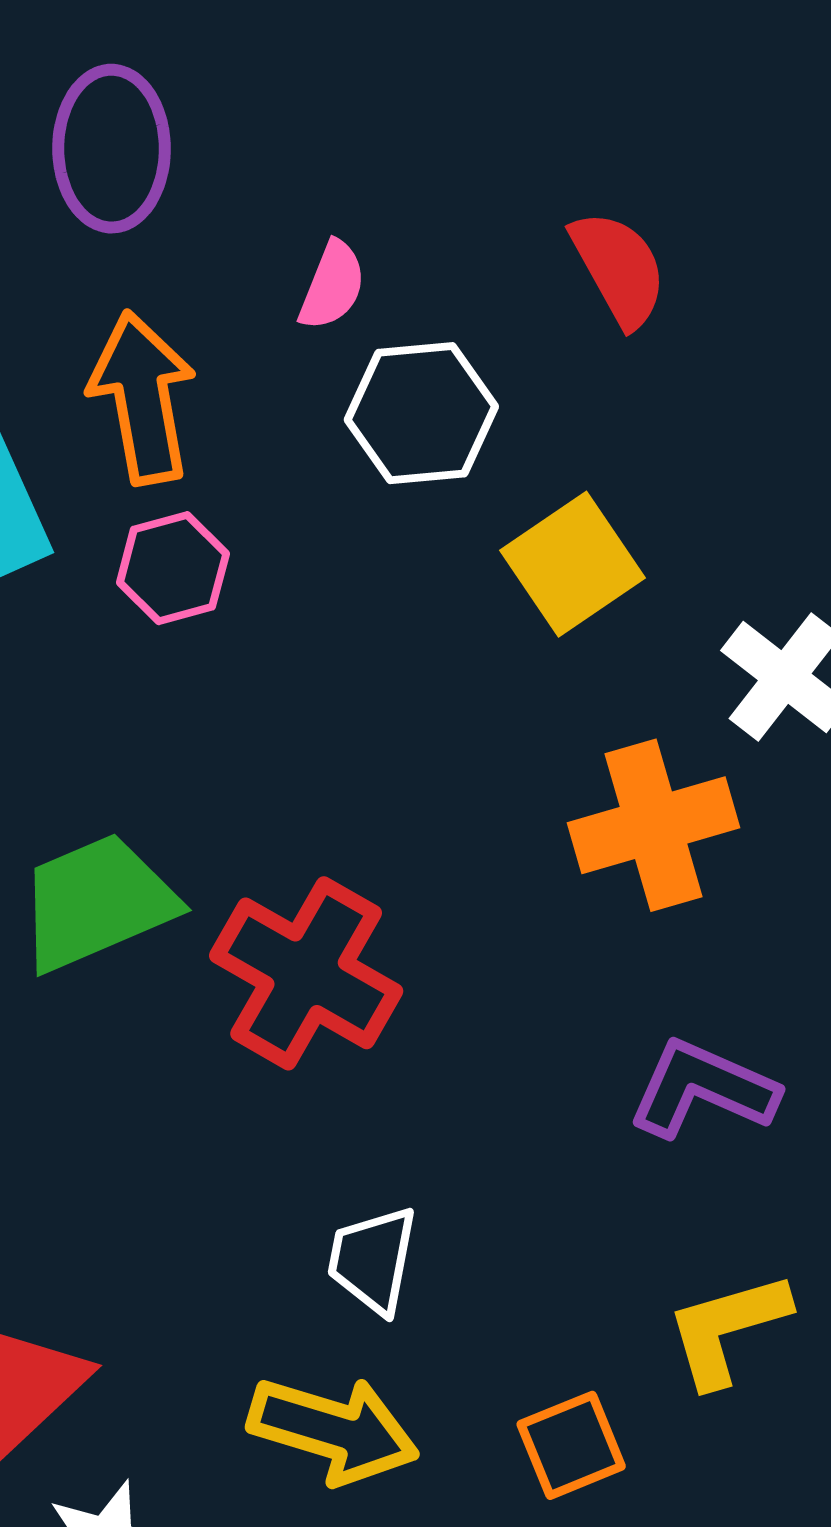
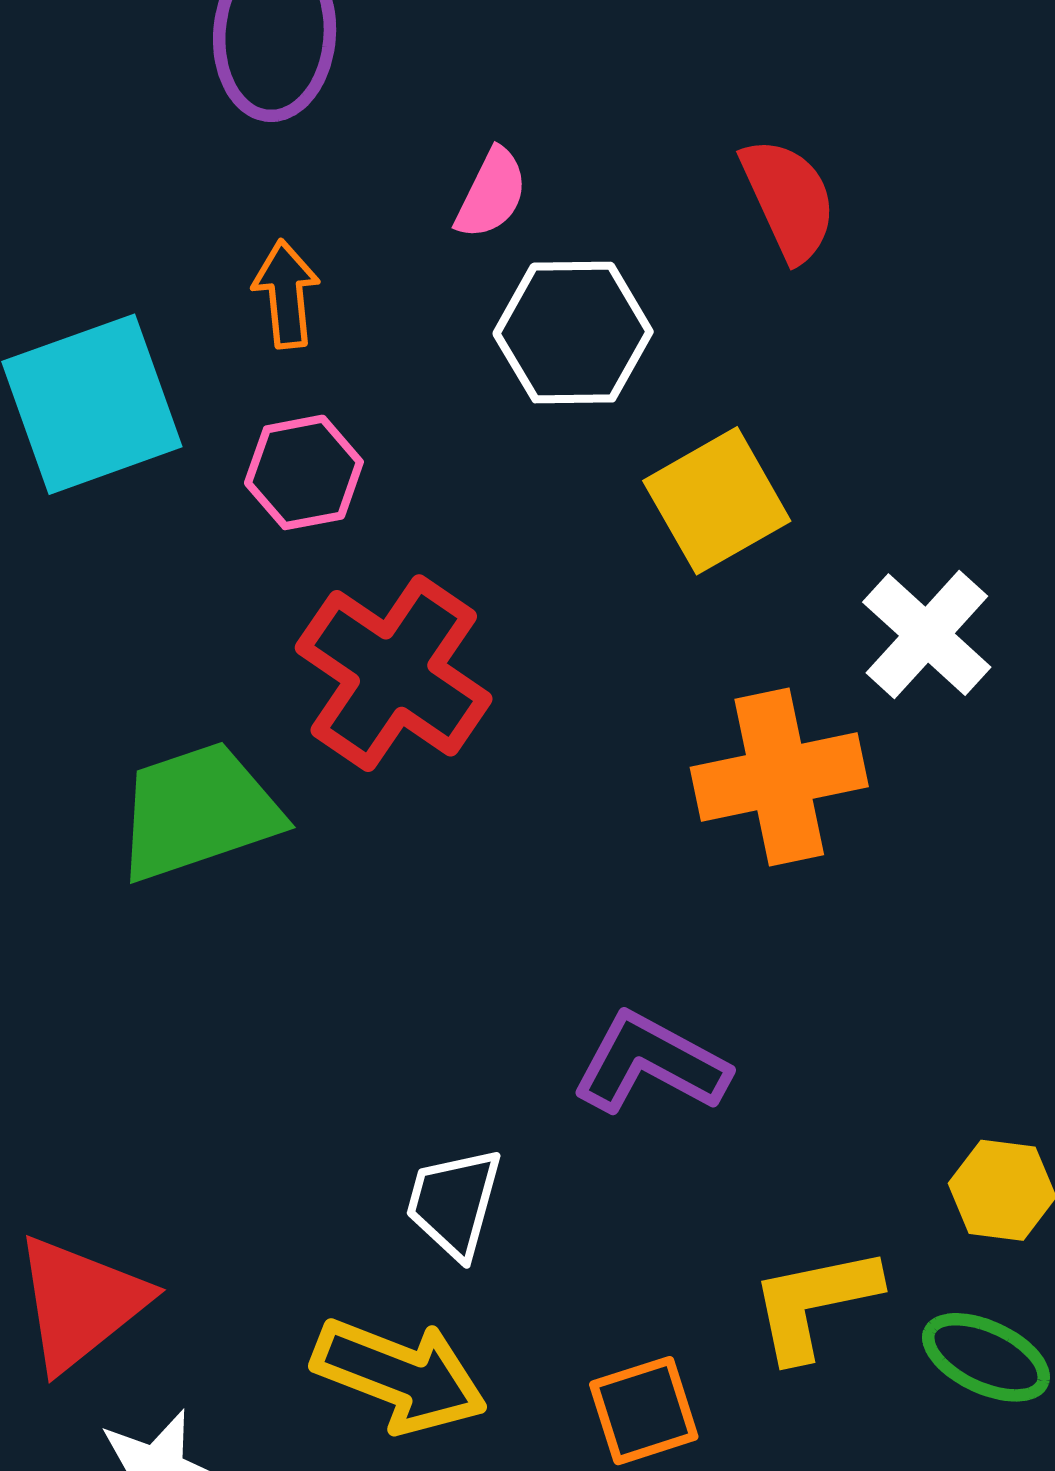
orange arrow: (142, 398) -> (286, 294), size x0.6
red cross: (306, 973) -> (394, 673), moved
purple L-shape: (703, 1089) -> (650, 1063), moved

